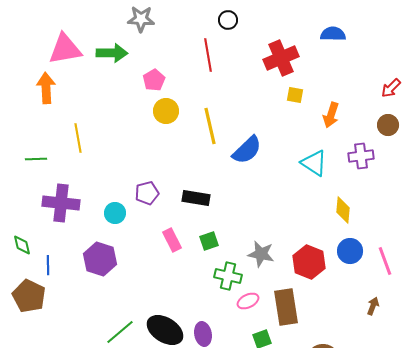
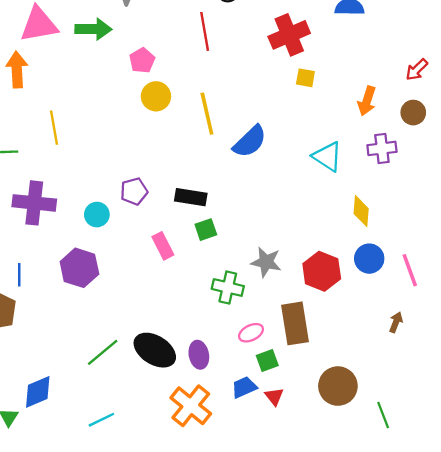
orange arrow: (331, 115) -> (367, 101), moved
green square: (209, 241) -> (206, 230), moved
pink ellipse: (248, 301) -> (251, 333), moved

